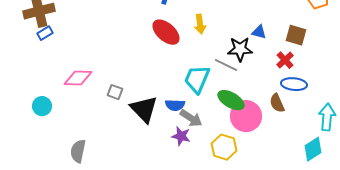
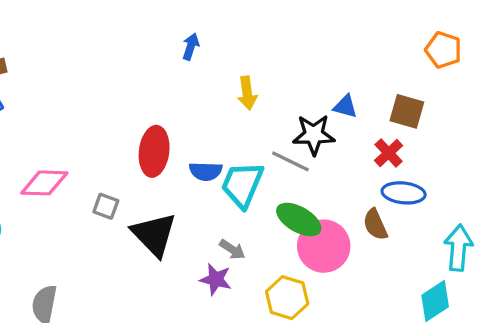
red ellipse: (166, 32) -> (154, 151), moved, turned 56
blue semicircle: (175, 105) -> (206, 171), moved
gray arrow: (191, 118) -> (232, 249), size x0.7

